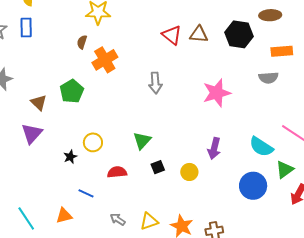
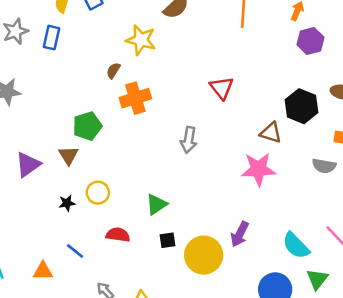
brown triangle: (199, 34) -> (271, 133), moved
brown triangle: (39, 103) -> (69, 155), moved
green triangle: (285, 170) -> (317, 279), turned -30
yellow circle: (189, 172) -> (204, 255), size x1.8

